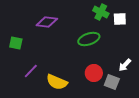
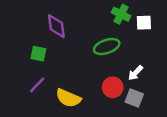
purple diamond: (47, 22) -> (56, 26), turned 75
green square: (16, 43) -> (38, 54), moved
white arrow: (125, 65) -> (135, 73), moved

